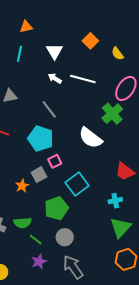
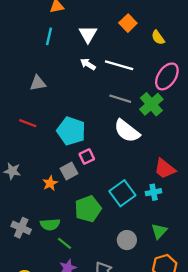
gray line: (49, 109) -> (120, 99), moved, turned -36
cyan square: (77, 184) -> (122, 193), moved
cyan cross: (115, 201) -> (154, 192), moved
green triangle: (121, 228) -> (159, 231), size x0.7
gray circle: (65, 237) -> (127, 240), moved

